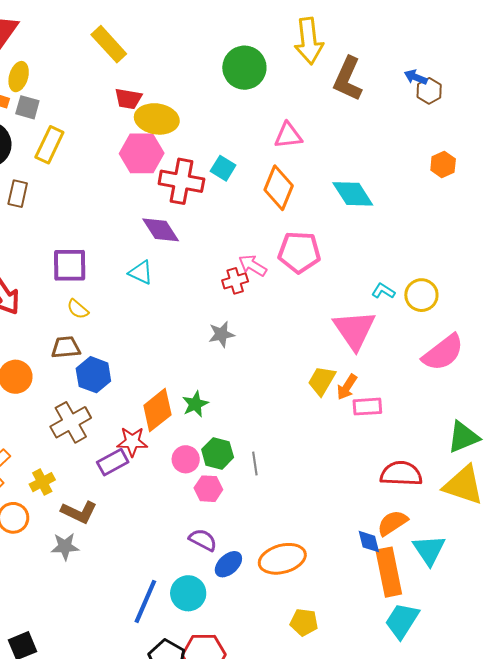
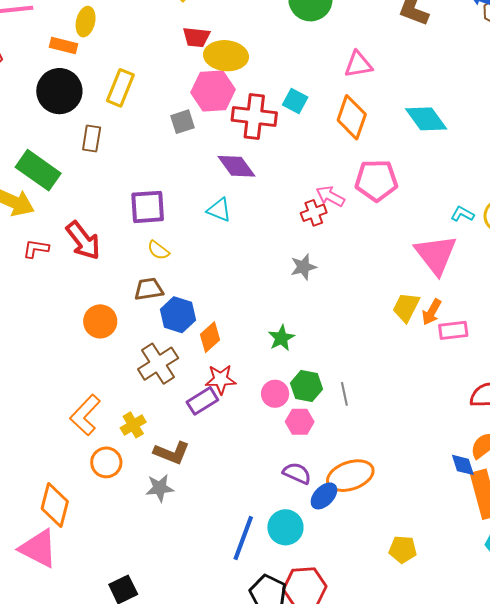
gray square: (27, 107) -> (182, 122), moved, turned -30
orange diamond: (157, 410) -> (210, 337), moved, size x0.7
orange ellipse: (282, 559) -> (350, 476), moved

